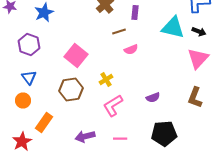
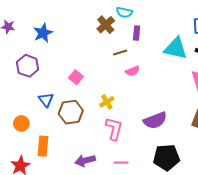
pink square: (76, 56) -> (76, 77), size x0.6
blue triangle: (29, 78) -> (46, 100), moved
purple semicircle: (153, 98) -> (155, 120), size x1.6
pink L-shape: (113, 106) -> (114, 129), turned 135
orange rectangle: (44, 122) -> (43, 146), turned -30

